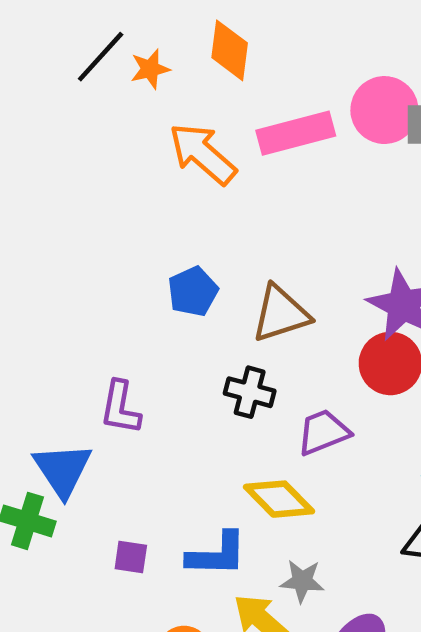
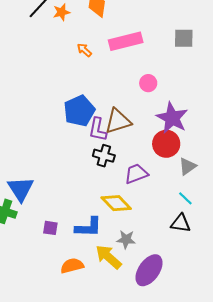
pink circle: (384, 110) -> (148, 83), moved, size x0.6
orange arrow: (203, 154) -> (84, 50), size x0.5
blue pentagon: (193, 291) -> (79, 111), size x1.4
purple L-shape: (120, 408) -> (98, 129), moved

